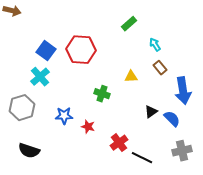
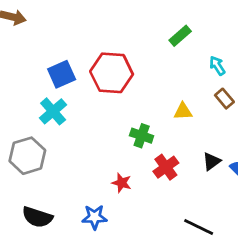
blue square: (46, 51) -> (62, 74), turned 30
blue star: (64, 116) -> (94, 217), moved
red cross: (119, 143) -> (166, 167), moved

